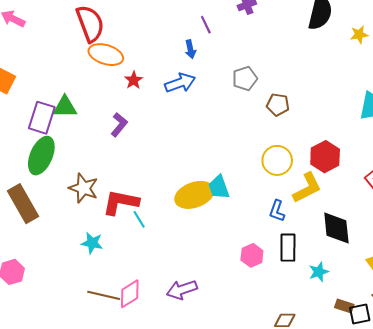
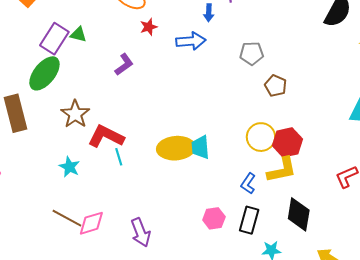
green triangle: (65, 107) -> (78, 34), size x0.7
red hexagon: (325, 157) -> (287, 142), moved
purple arrow: (182, 290) -> (141, 232), turned -108

